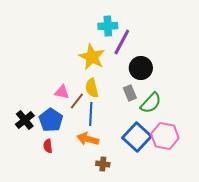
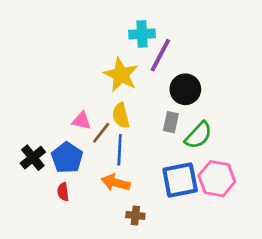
gray rectangle: (130, 93) -> (171, 122), turned 35
blue square: (137, 137) -> (180, 180), turned 36

